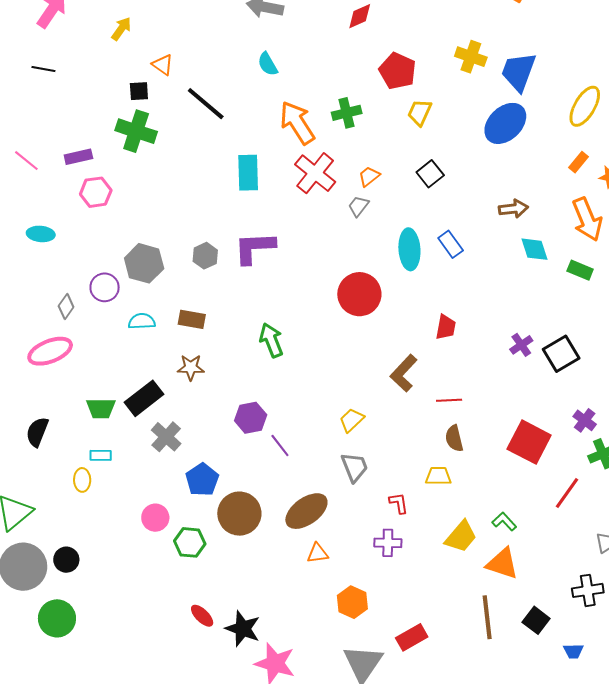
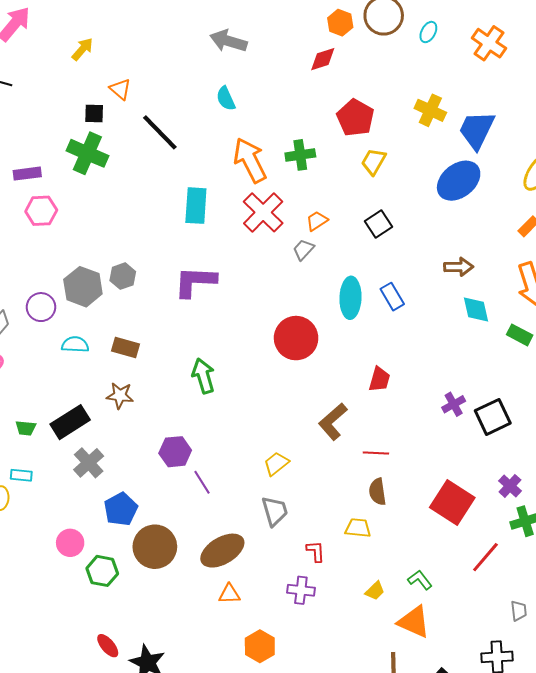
gray hexagon: (205, 256) -> (123, 276), moved
green trapezoid: (101, 408) -> (26, 428), size x0.7
yellow trapezoid: (461, 537) -> (375, 591), size x0.6

